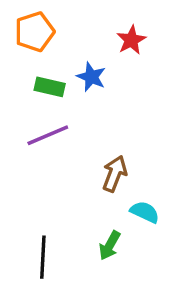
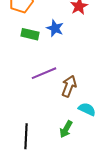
purple line: (48, 135) -> (44, 73), moved

